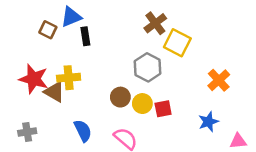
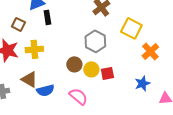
brown square: (48, 30) -> (18, 24), moved
yellow square: (177, 43) -> (131, 28), moved
brown triangle: (54, 92) -> (29, 79), moved
blue semicircle: (83, 131) -> (45, 90), turned 102

